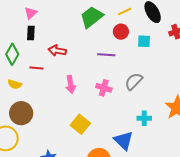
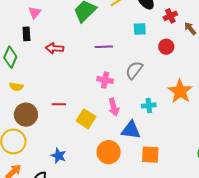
pink triangle: (31, 13) -> (35, 13), moved
red circle: (121, 32) -> (166, 47), moved
red line: (36, 68) -> (59, 104), moved
pink arrow: (71, 84) -> (114, 107), moved
blue triangle: (124, 141) -> (131, 130), turned -30

